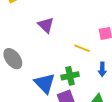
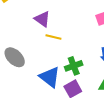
yellow line: (82, 48) -> (53, 37), moved

